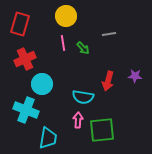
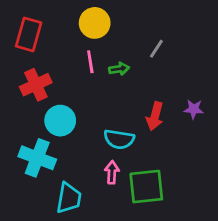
gray line: (109, 34) -> (156, 49), turned -48
green arrow: (83, 48) -> (119, 69), turned -56

